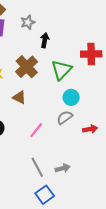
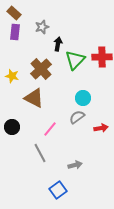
green triangle: (62, 70) -> (75, 60), moved
brown triangle: (19, 97) -> (34, 98), size x1.5
gray line: (37, 167) -> (40, 153), moved

